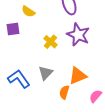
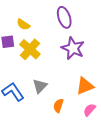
yellow cross: (50, 42) -> (30, 49), moved, size x1.5
orange triangle: (78, 76) -> (85, 86), moved

